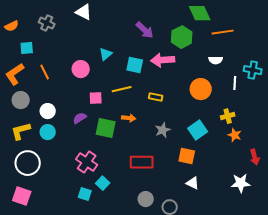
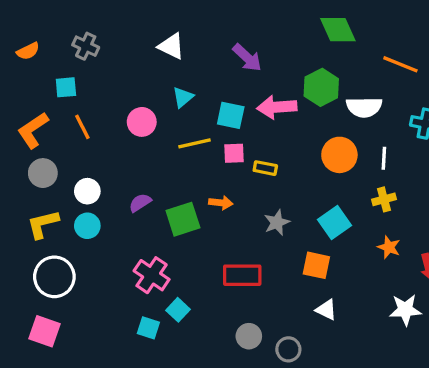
white triangle: (84, 12) -> (171, 46), moved
orange line: (223, 32) -> (400, 64), moved, turned 30
green hexagon: (182, 37) -> (321, 87), moved
cyan square: (27, 48) -> (66, 87), moved
white semicircle: (216, 60) -> (364, 107), size x1.5
white line: (235, 83) -> (384, 158), moved
yellow line: (122, 89) -> (194, 143), moved
pink square: (96, 98) -> (234, 153), moved
green square: (106, 128) -> (183, 219), turned -30
orange star: (235, 135) -> (389, 247), moved

